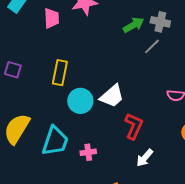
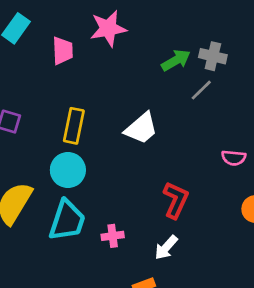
white trapezoid: (112, 96) -> (141, 128), moved
cyan circle: (80, 101) -> (68, 170), moved
white arrow: (145, 158) -> (166, 248), moved

